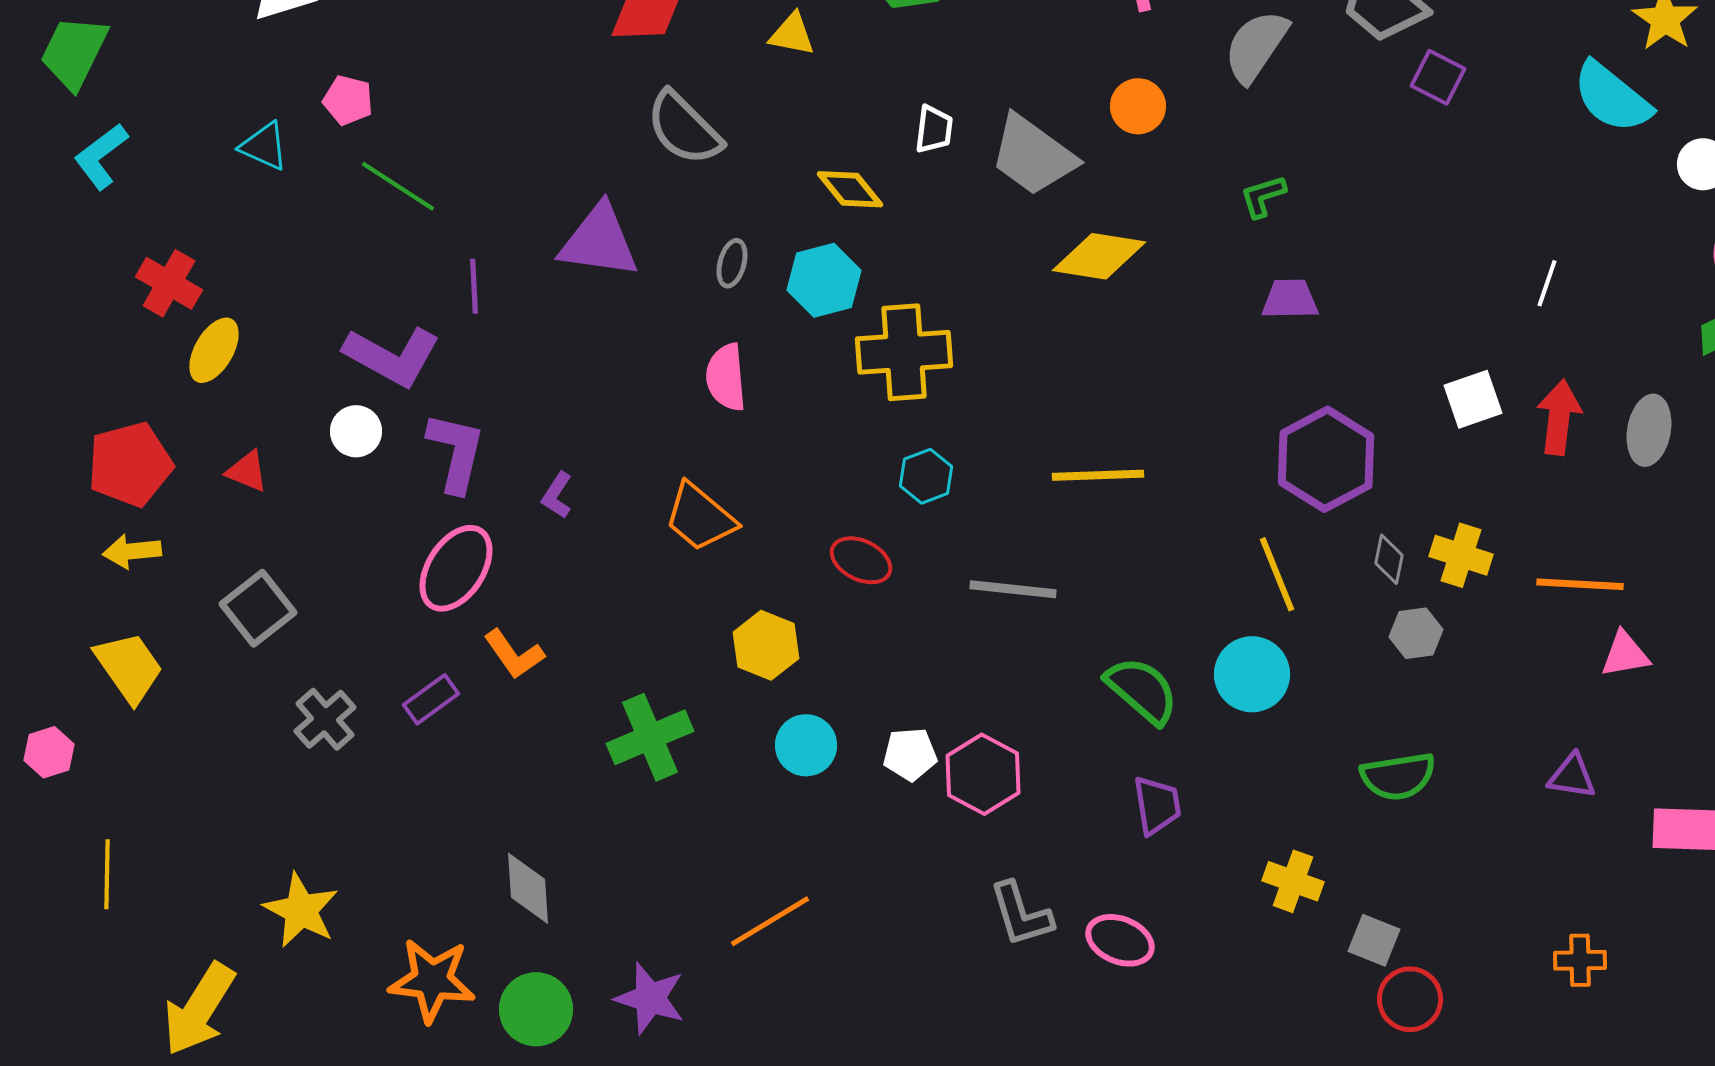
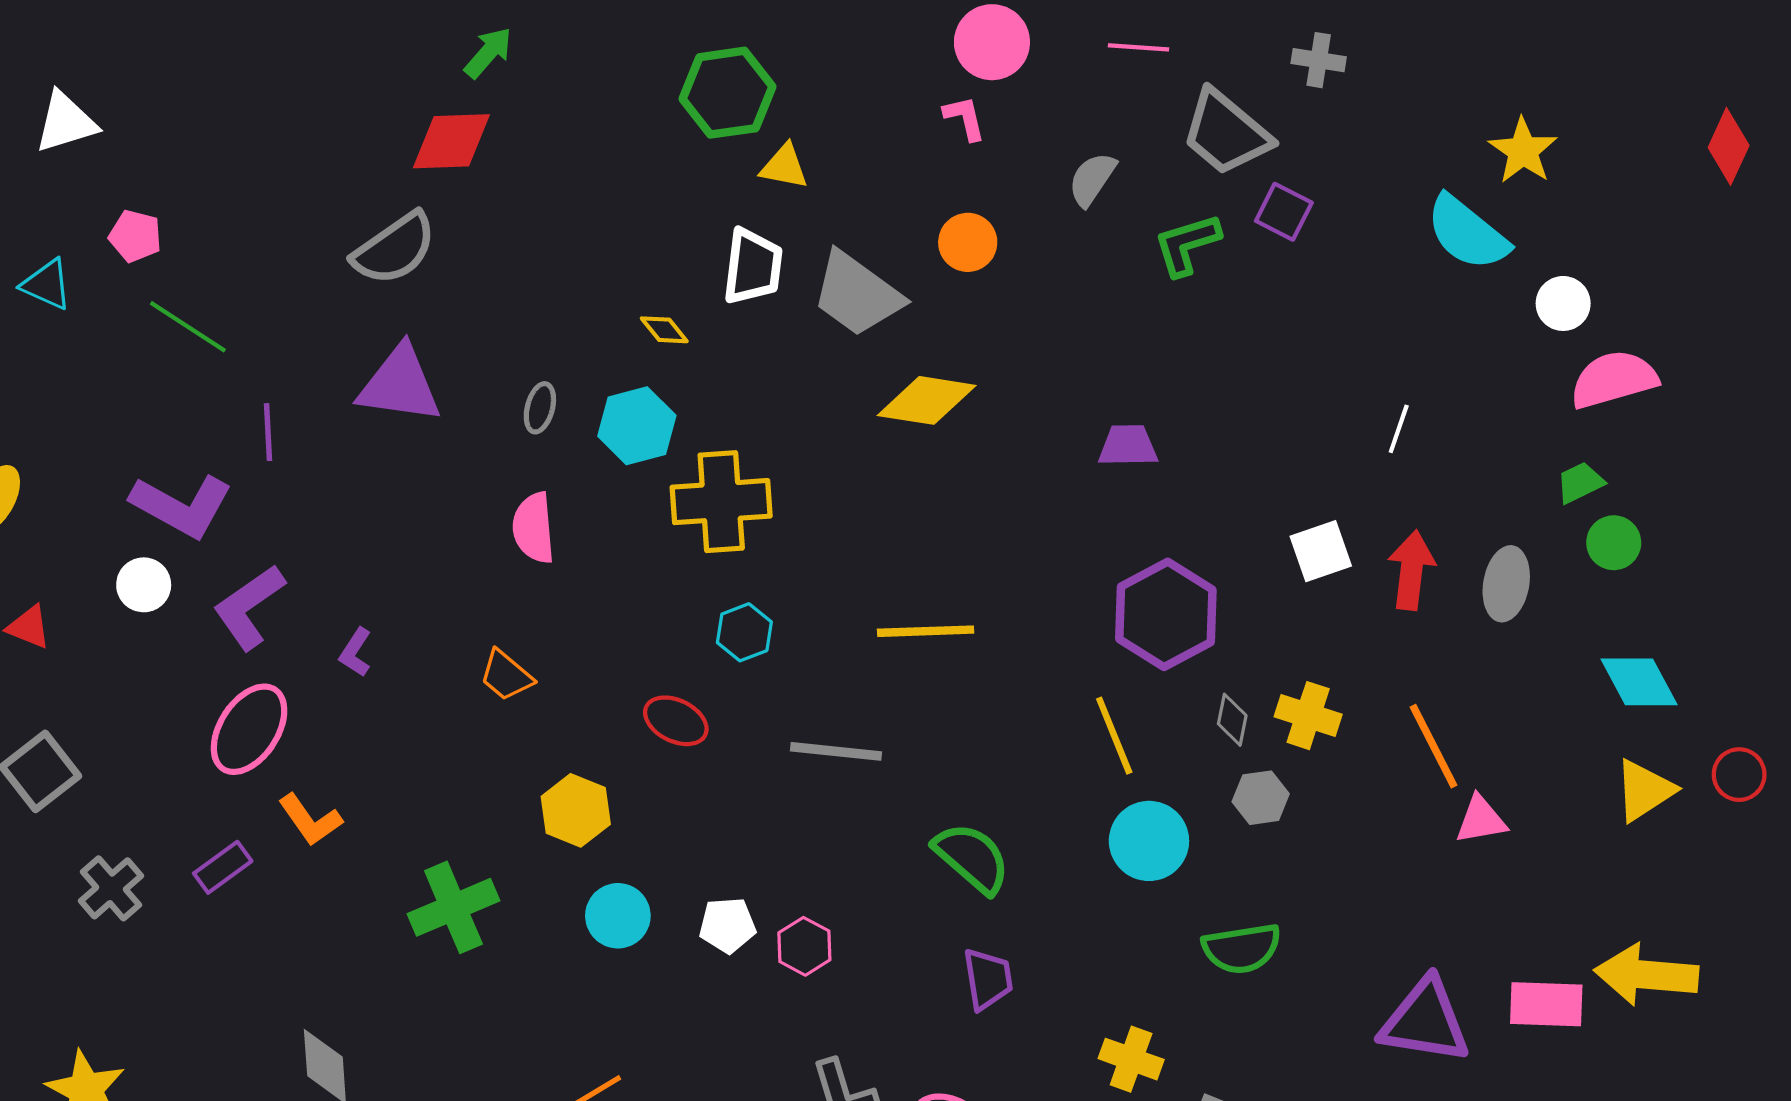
yellow triangle: (792, 34) -> (784, 166), moved
gray semicircle: (1256, 46) -> (1092, 179), size x0.7
gray semicircle: (684, 128) -> (394, 249), moved, turned -80
white trapezoid: (934, 129) -> (753, 267), size x1.5
yellow diamond: (850, 189) -> (664, 330), size x0.7
green L-shape: (1263, 196) -> (1187, 244), moved, size x1.4
purple L-shape: (456, 452) -> (249, 607), turned -138
orange trapezoid: (700, 517) -> (506, 675), size x0.7
orange line: (1580, 584) -> (1434, 746), turned 60
cyan circle: (1252, 674) -> (1149, 841), moved
pink hexagon: (983, 774) -> (804, 946), size x0.7
purple triangle: (1572, 776) -> (1425, 1021), moved, size x1.8

